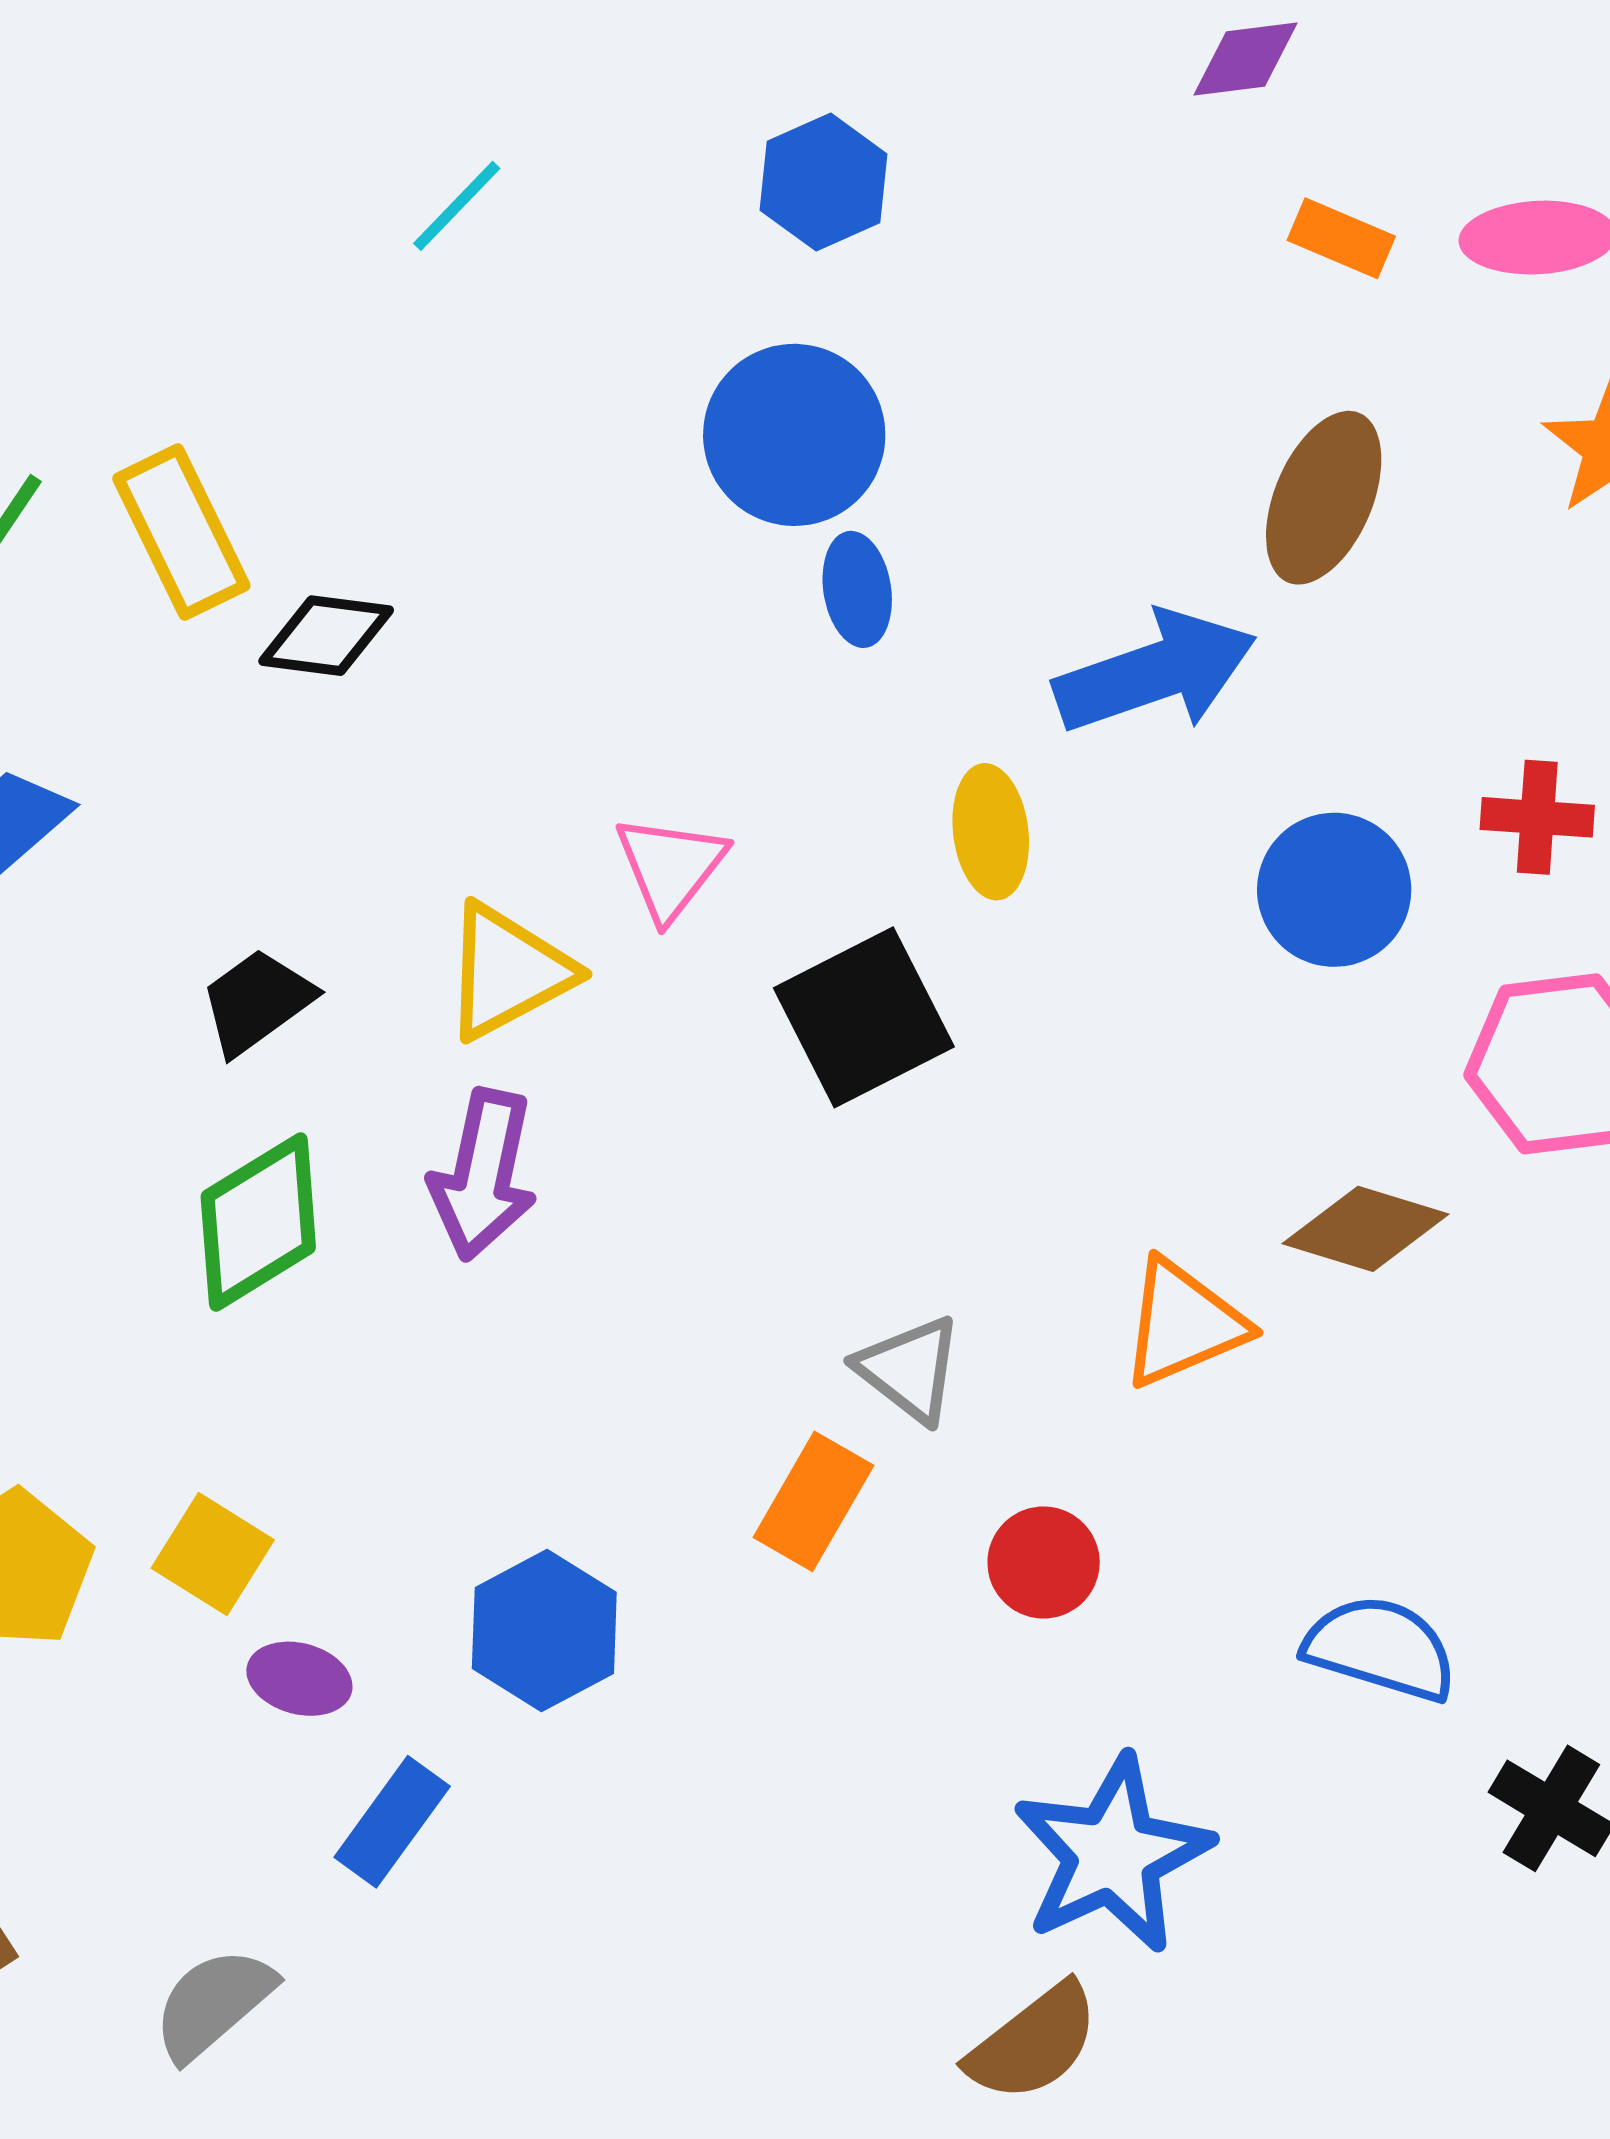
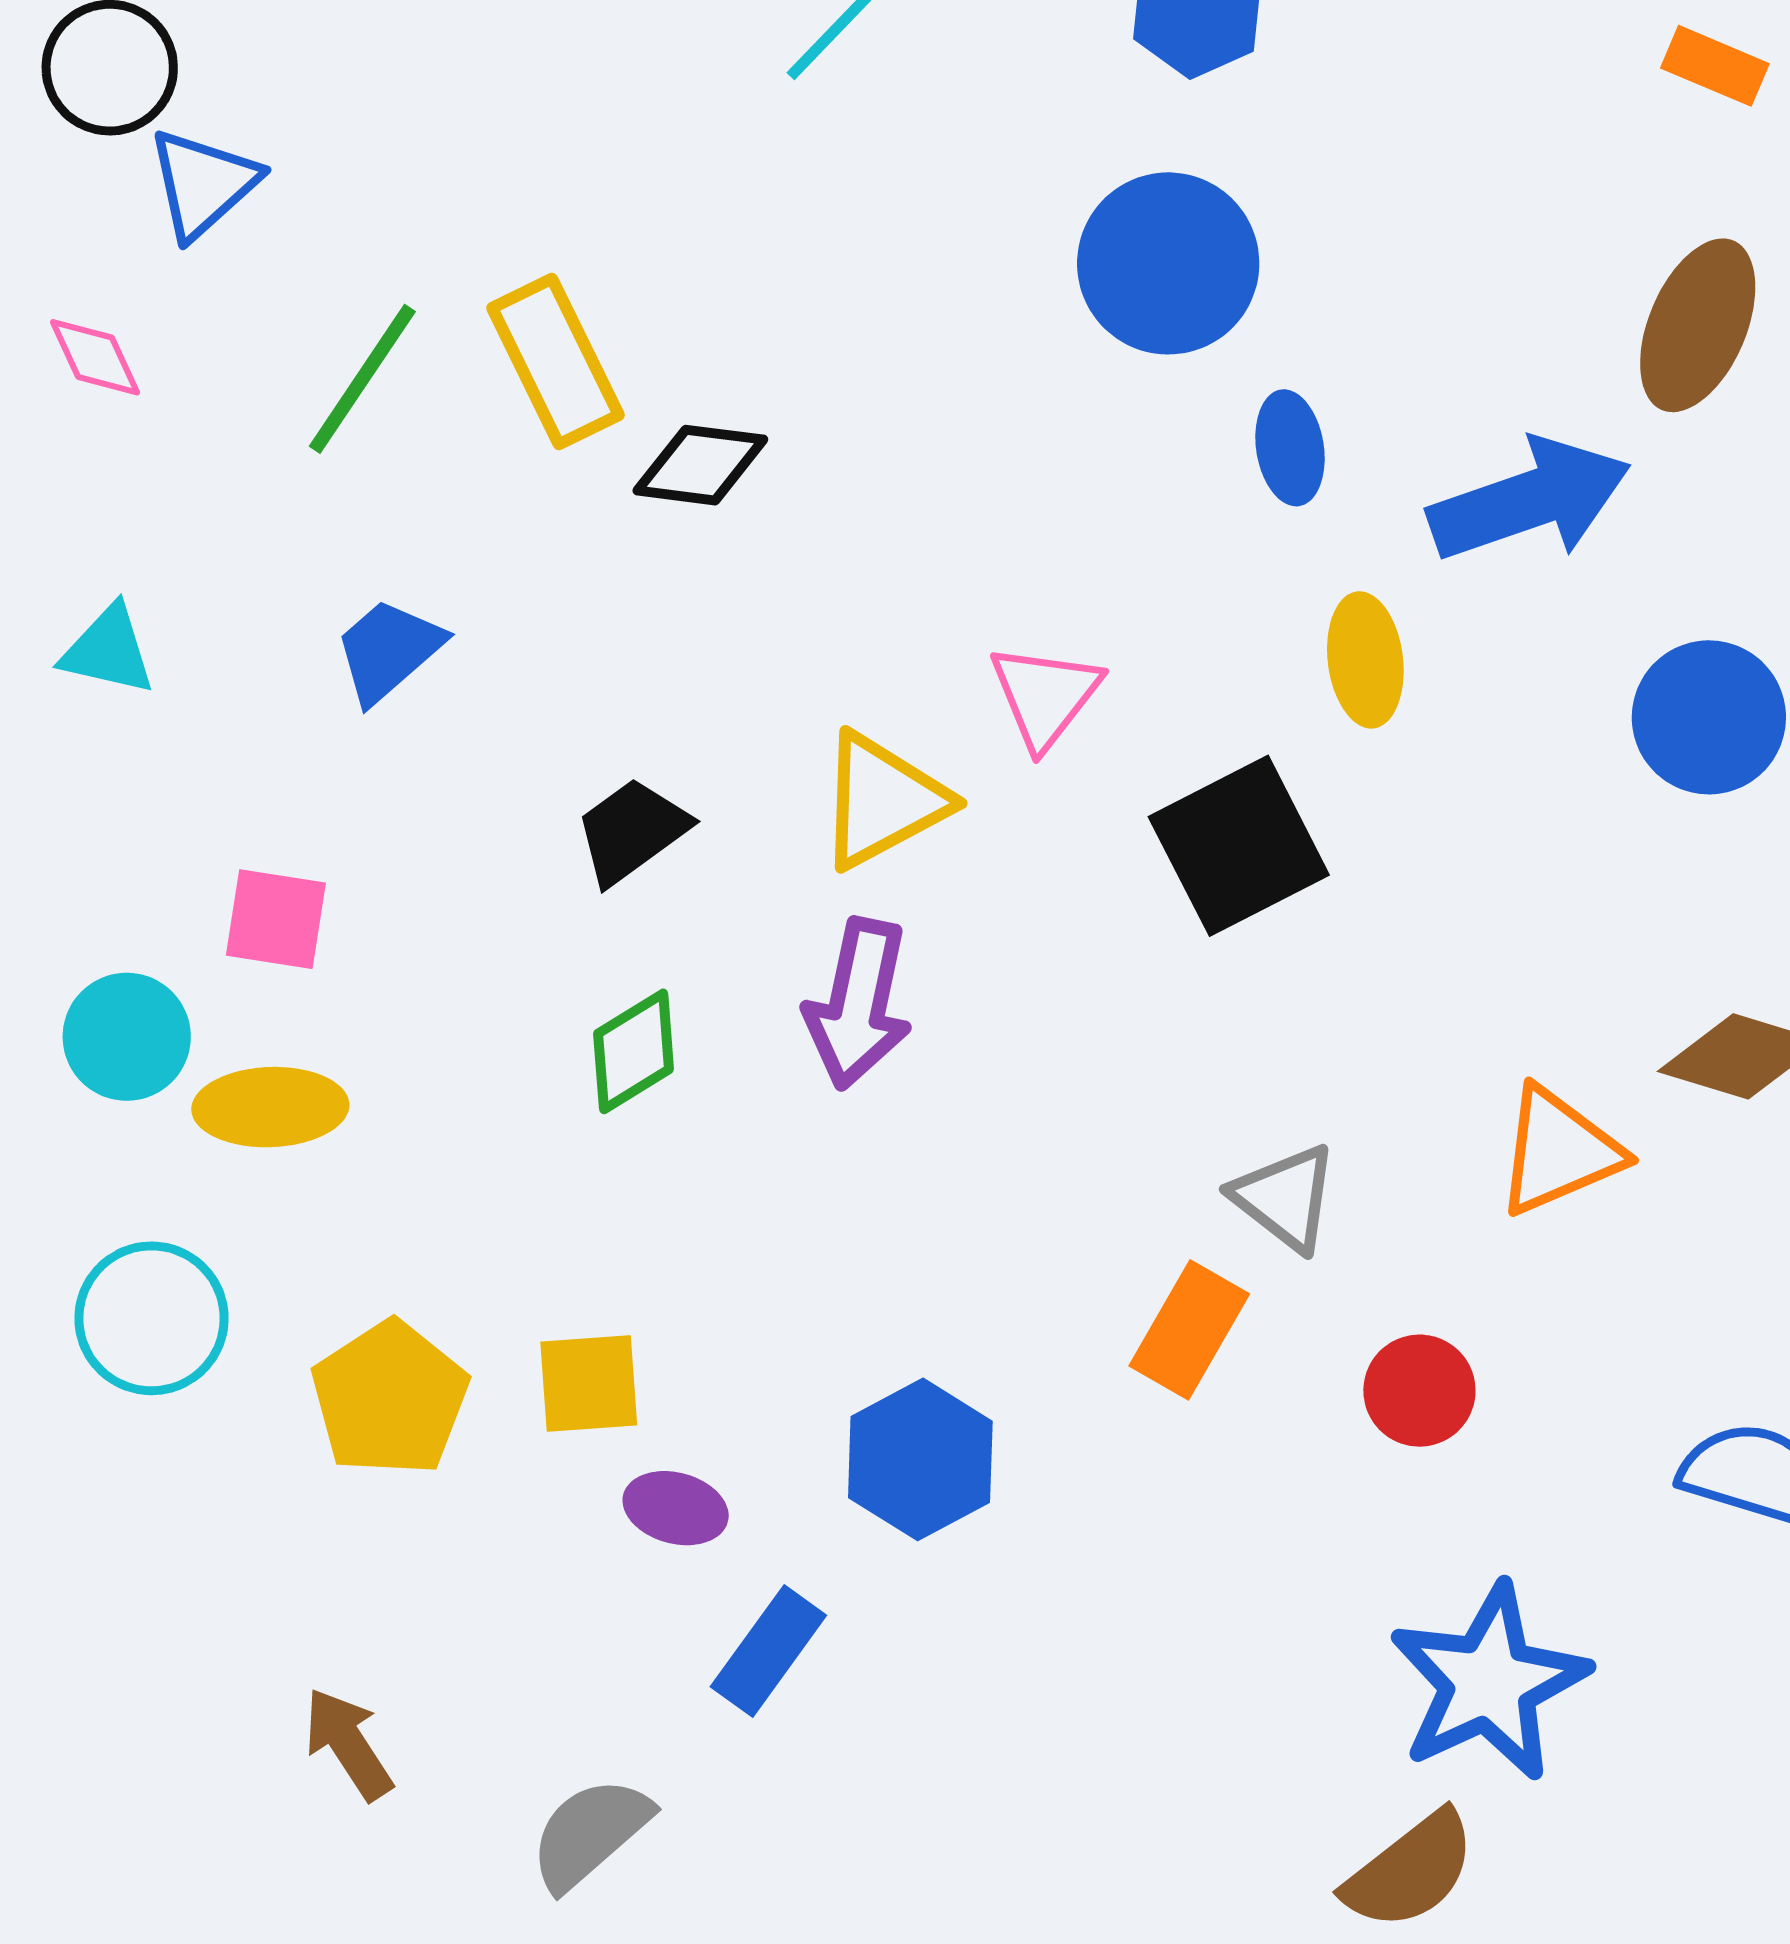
blue ellipse: (857, 589) -> (1290, 448), moved
green diamond: (258, 1222) -> (634, 1051), size x0.7
yellow square: (213, 1554) -> (589, 1384), turned -36

